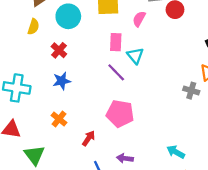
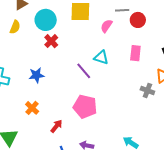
pink rectangle: (116, 42) -> (135, 53), moved
red cross: (59, 50) -> (51, 41), moved
cyan triangle: (135, 56) -> (101, 58), turned -35

